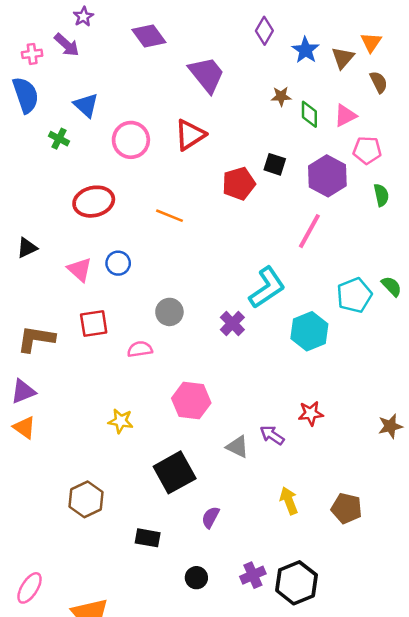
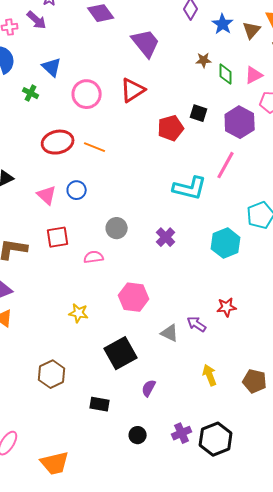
orange line: (169, 216) -> (95, 147), moved
cyan L-shape: (267, 288) -> (190, 188), moved, turned 48

